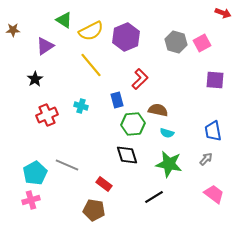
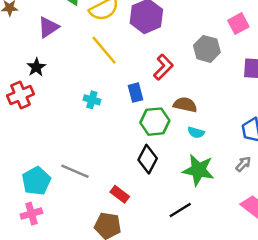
gray hexagon: (176, 42) -> (207, 49), moved
red cross: (47, 115) -> (21, 95), moved
black diamond: (127, 155) -> (148, 159), turned 45

